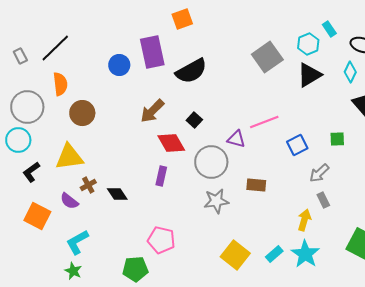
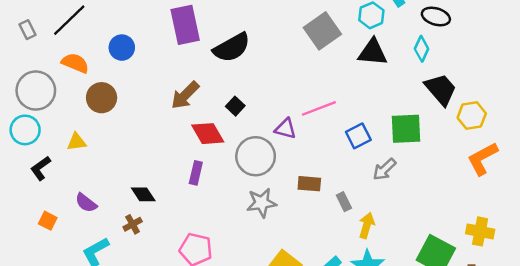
blue circle: (119, 65) -> (122, 48), moved
black triangle: (309, 75) -> (373, 52), turned 36
orange semicircle: (60, 84) -> (75, 63), turned -60
green square: (337, 139) -> (406, 129), size x1.8
yellow triangle: (69, 157) -> (76, 142), moved, size x0.6
brown cross: (88, 185) -> (133, 224), moved
gray rectangle: (323, 200) -> (344, 202), moved
orange square: (37, 216) -> (48, 221), size x0.6

